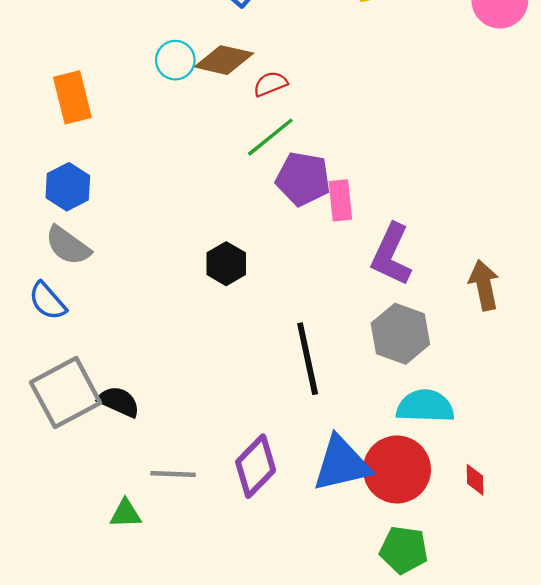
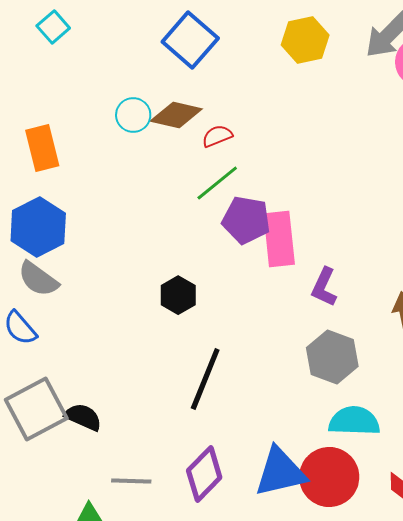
blue hexagon: (68, 187) -> (38, 227), size x1.4
pink rectangle: (340, 200) -> (279, 239), size x1.5
purple L-shape: (391, 255) -> (324, 287), size x0.7
black line: (308, 359) -> (205, 379), moved, turned 34

